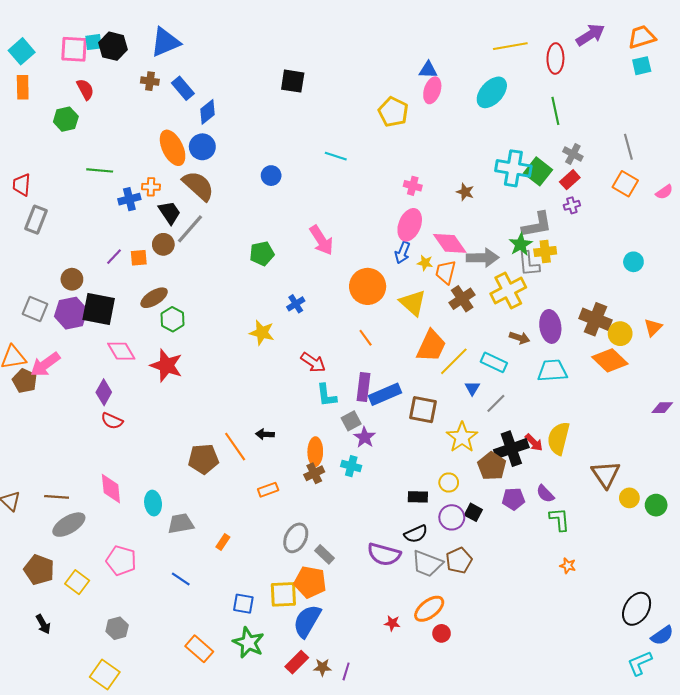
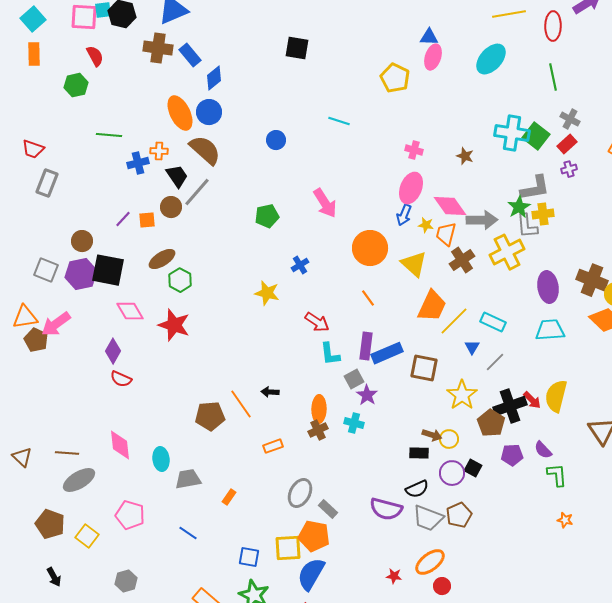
brown cross: (150, 81) -> (158, 48), size x1.6
red trapezoid: (22, 185) -> (33, 149), turned -75
brown arrow: (520, 338) -> (432, 435), moved

